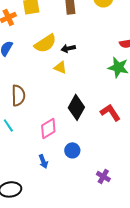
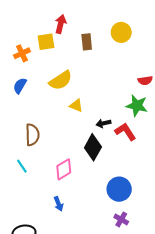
black arrow: (68, 48) -> (103, 123), moved
red L-shape: (110, 112) -> (125, 132), moved
blue circle: (72, 150) -> (119, 189), moved, size x1.5

